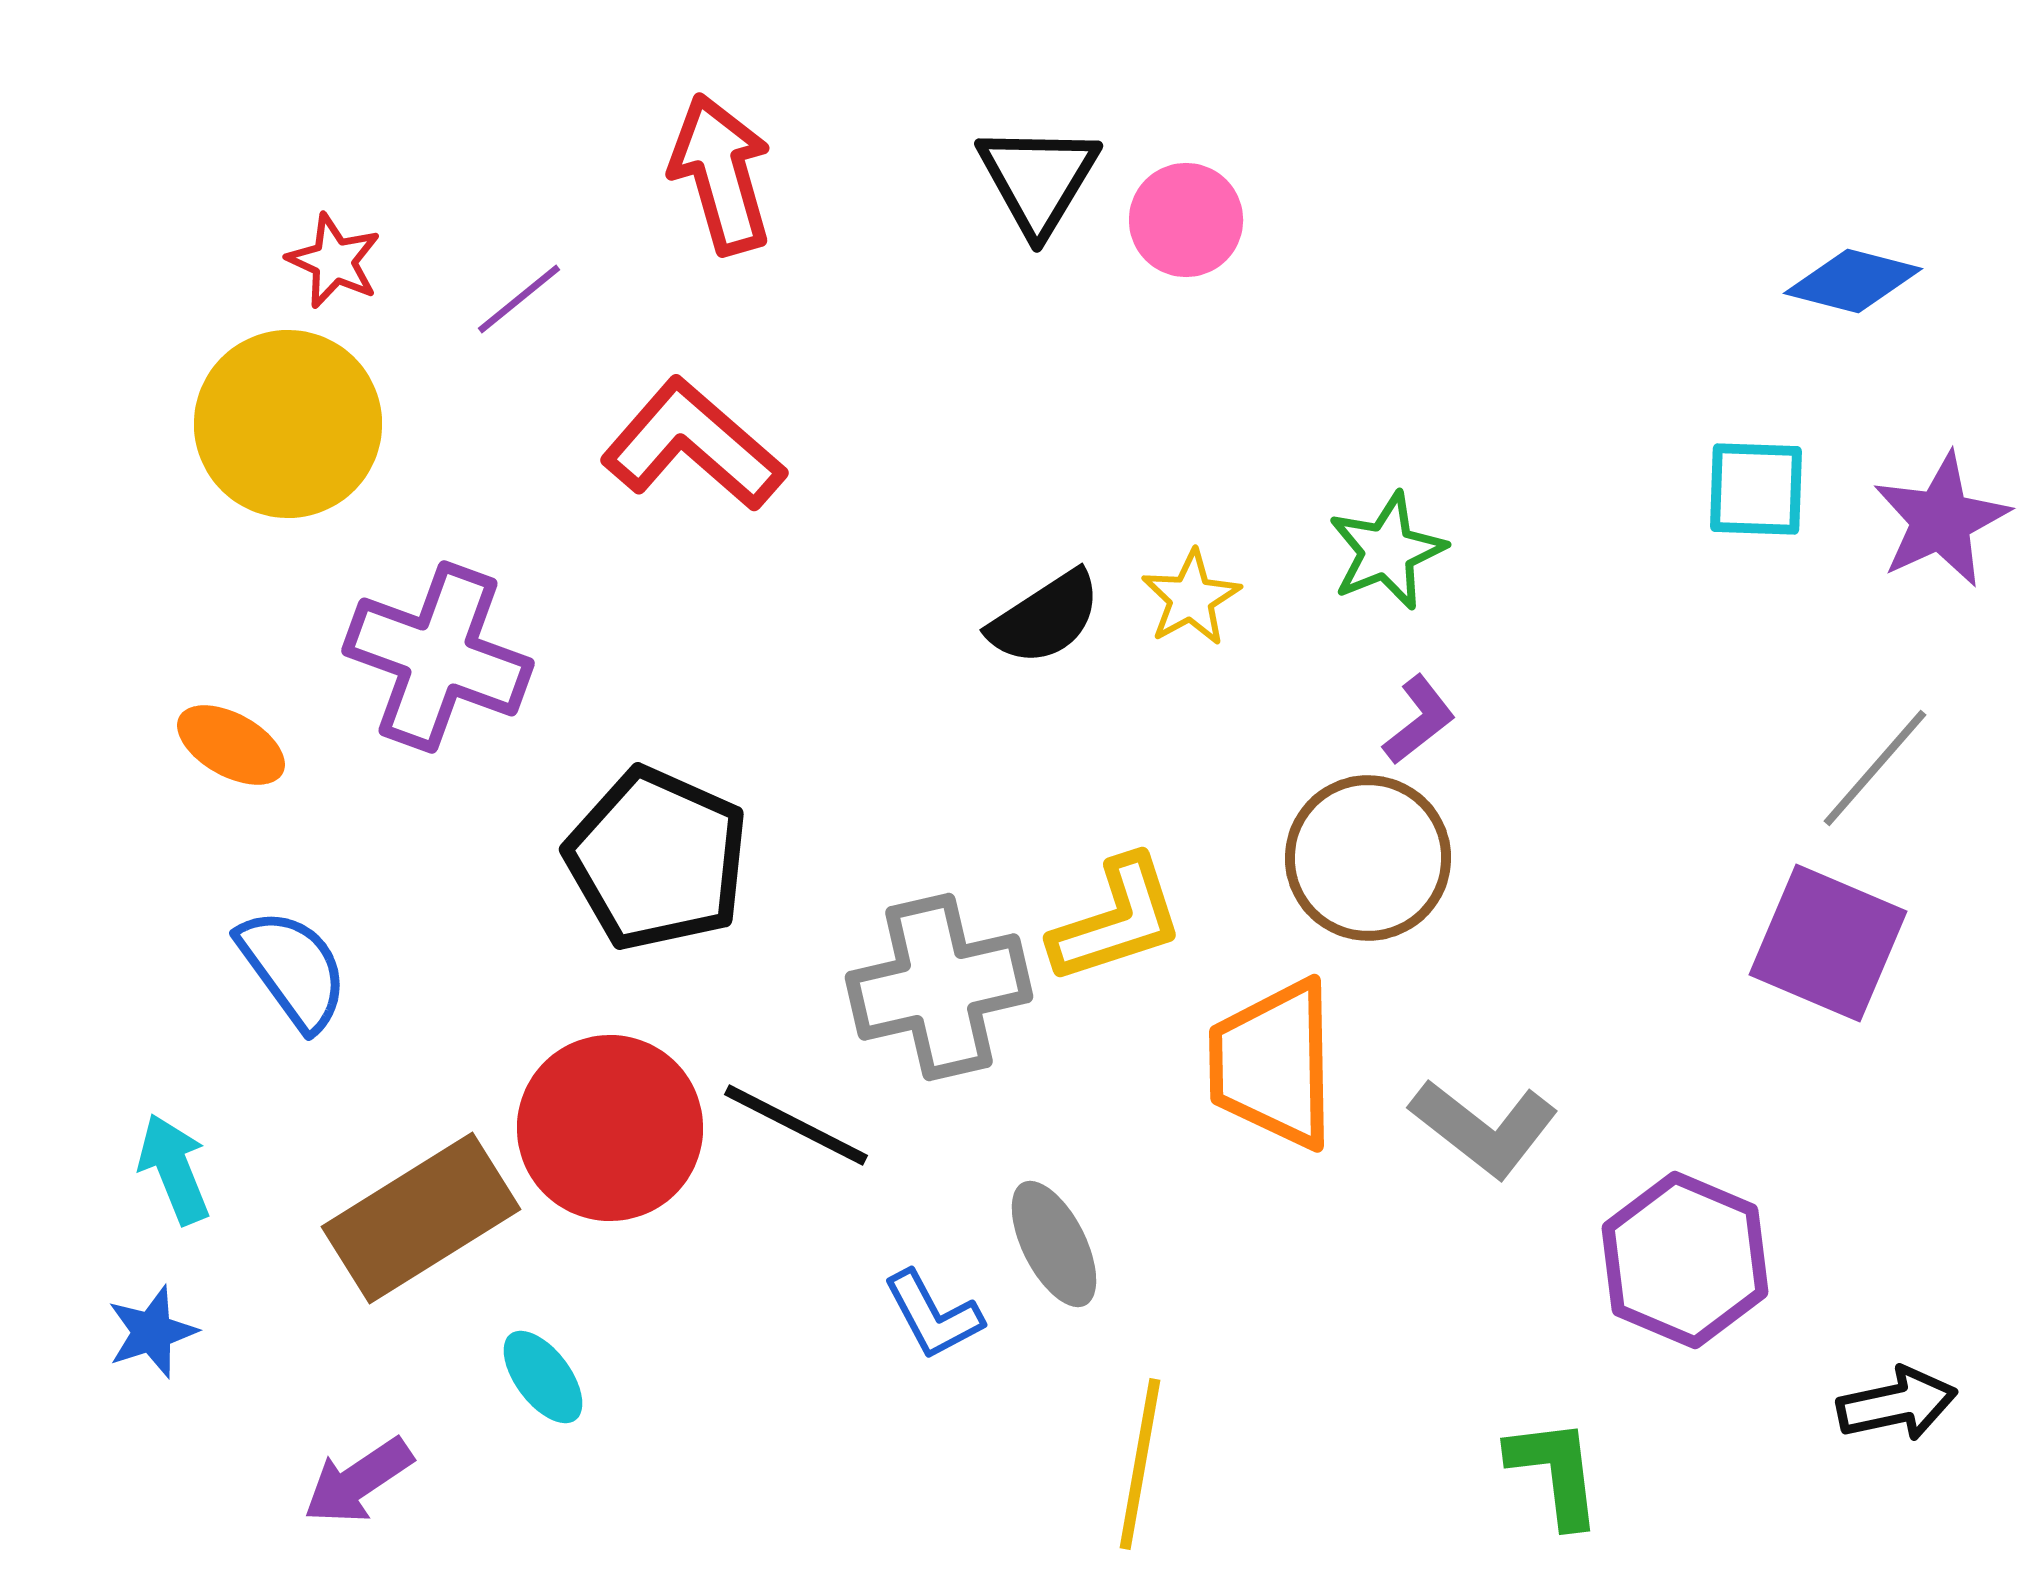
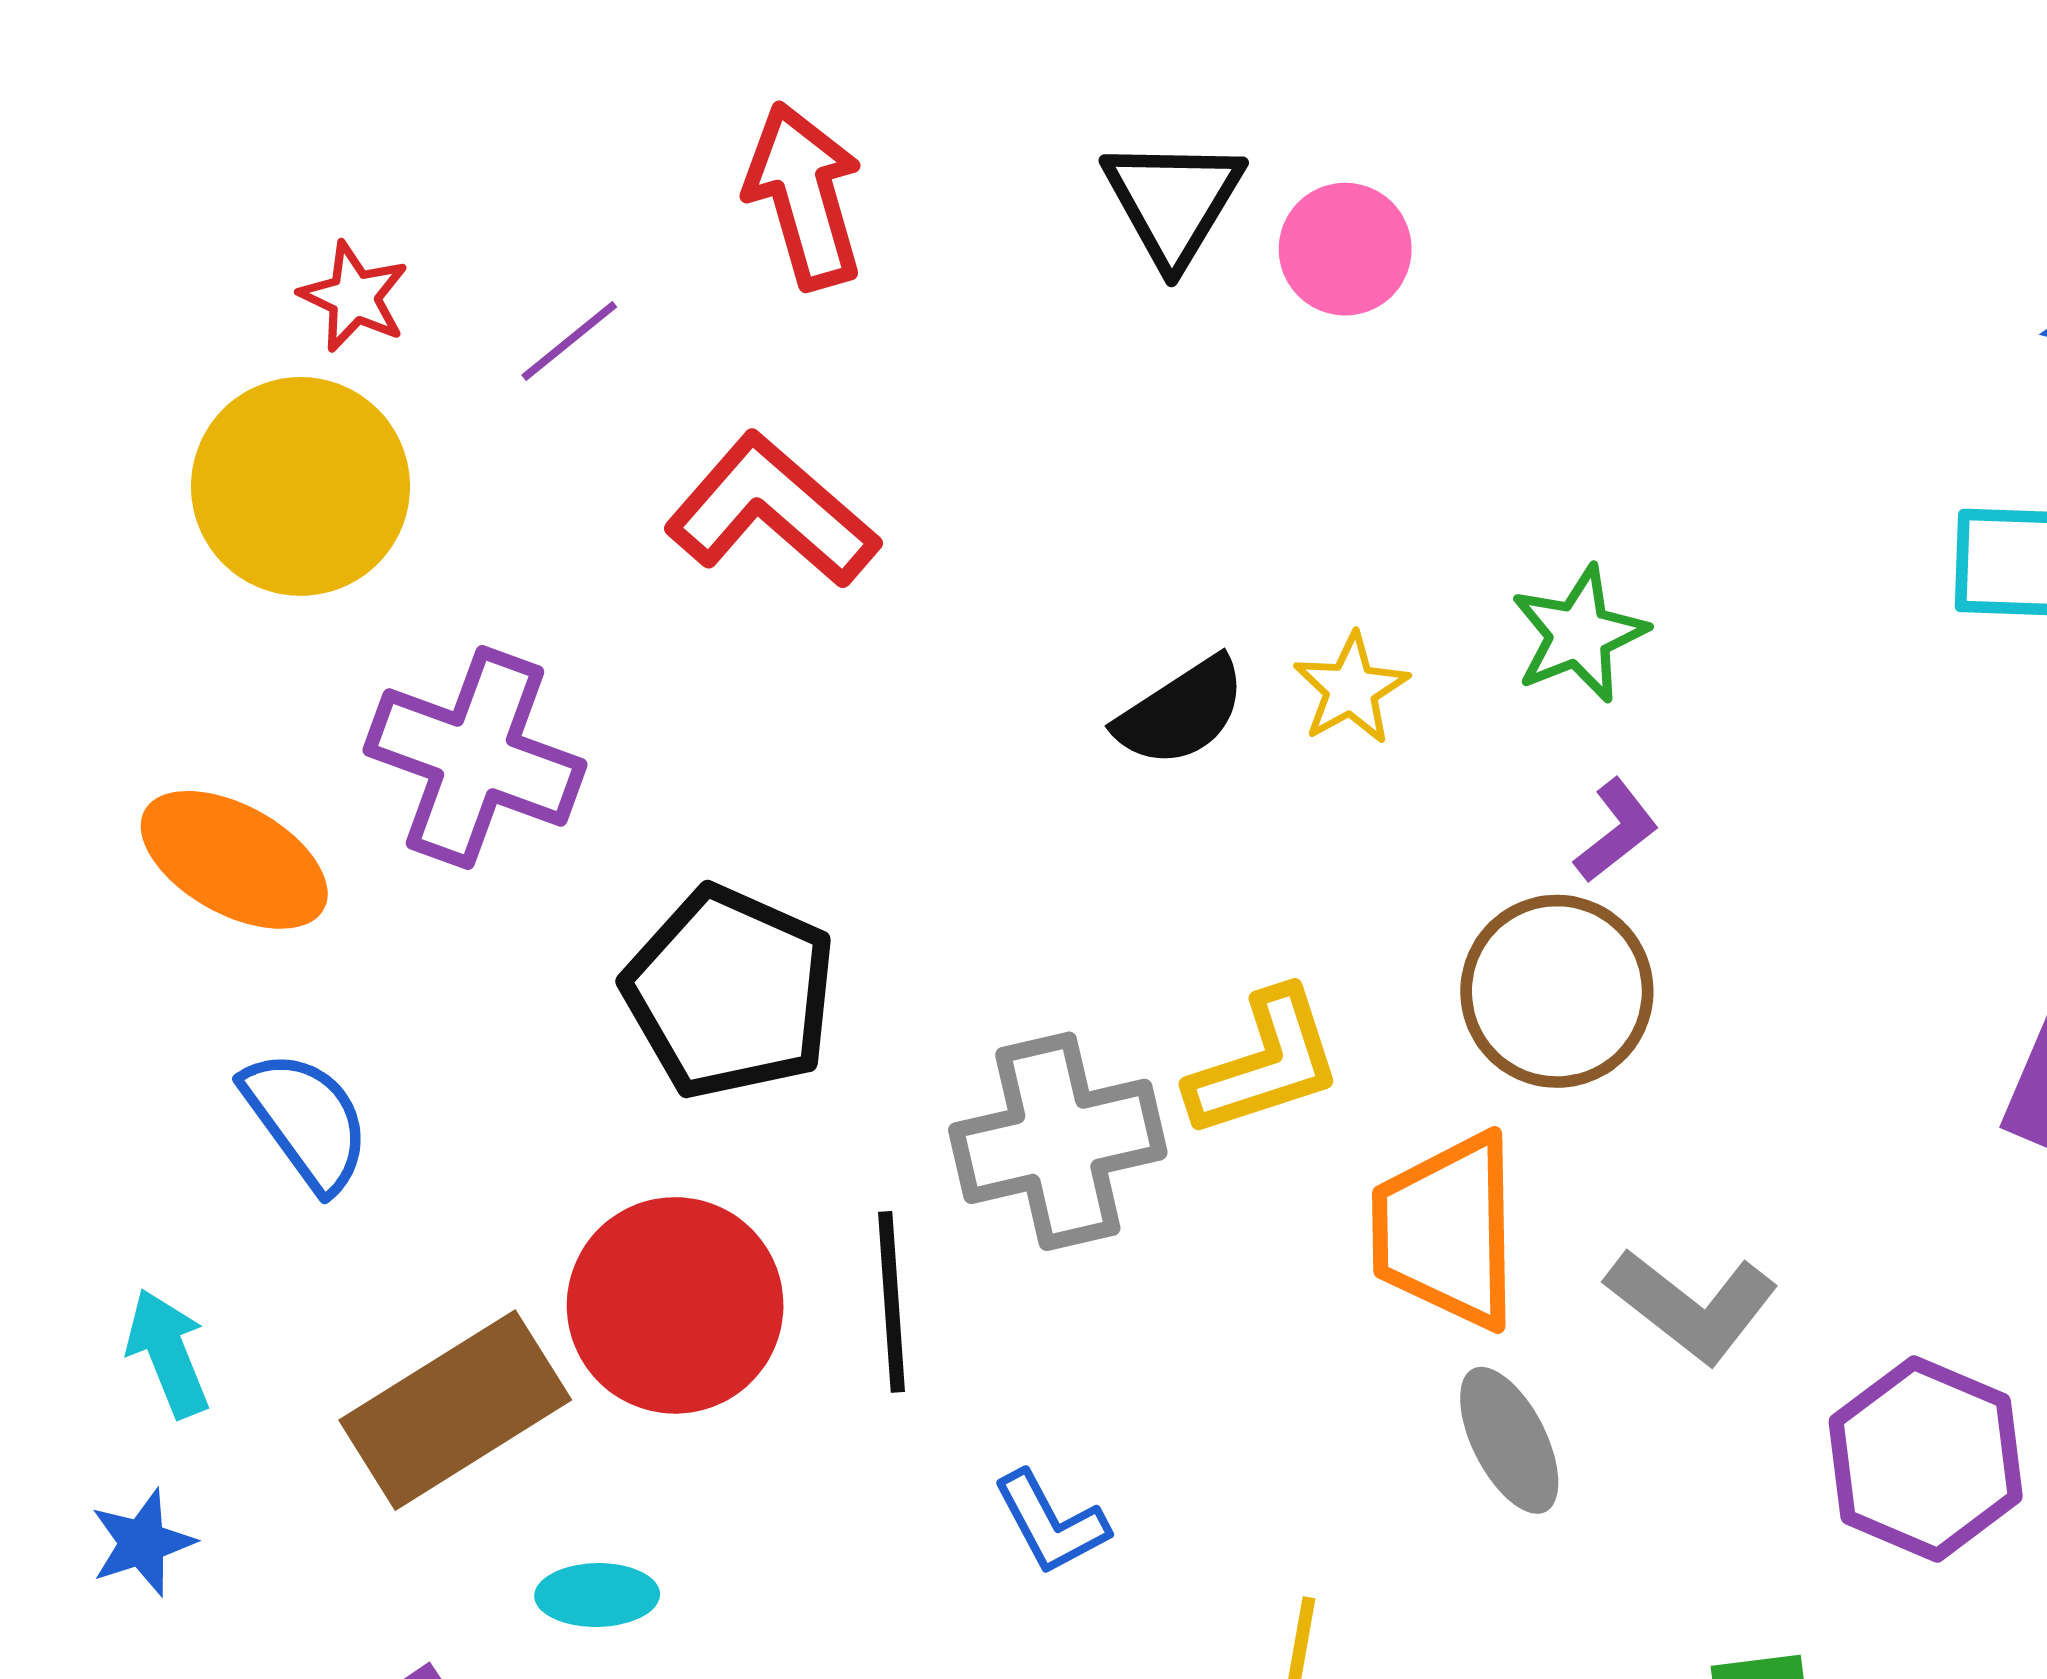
orange ellipse: (231, 745) -> (234, 860), size x1.5
black line: (796, 1125) -> (891, 1302), turned 59
gray ellipse: (1054, 1244) -> (1509, 1440), moved
cyan ellipse: (543, 1377) -> (597, 1595), turned -54

